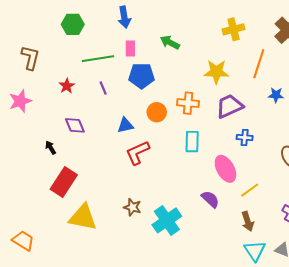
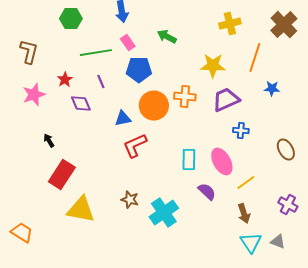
pink rectangle: (130, 49) -> (128, 43), turned -35
pink star: (20, 101) -> (34, 95), moved
orange circle: (157, 112) -> (154, 106), size x1.5
purple diamond: (75, 125) -> (81, 104), moved
cyan rectangle: (192, 142) -> (189, 160), moved

